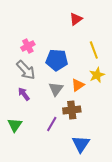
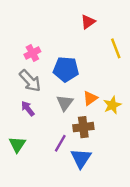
yellow line: (94, 50) -> (116, 48), moved
yellow star: (97, 75) -> (112, 105), moved
blue triangle: (81, 144) -> (81, 158), moved

